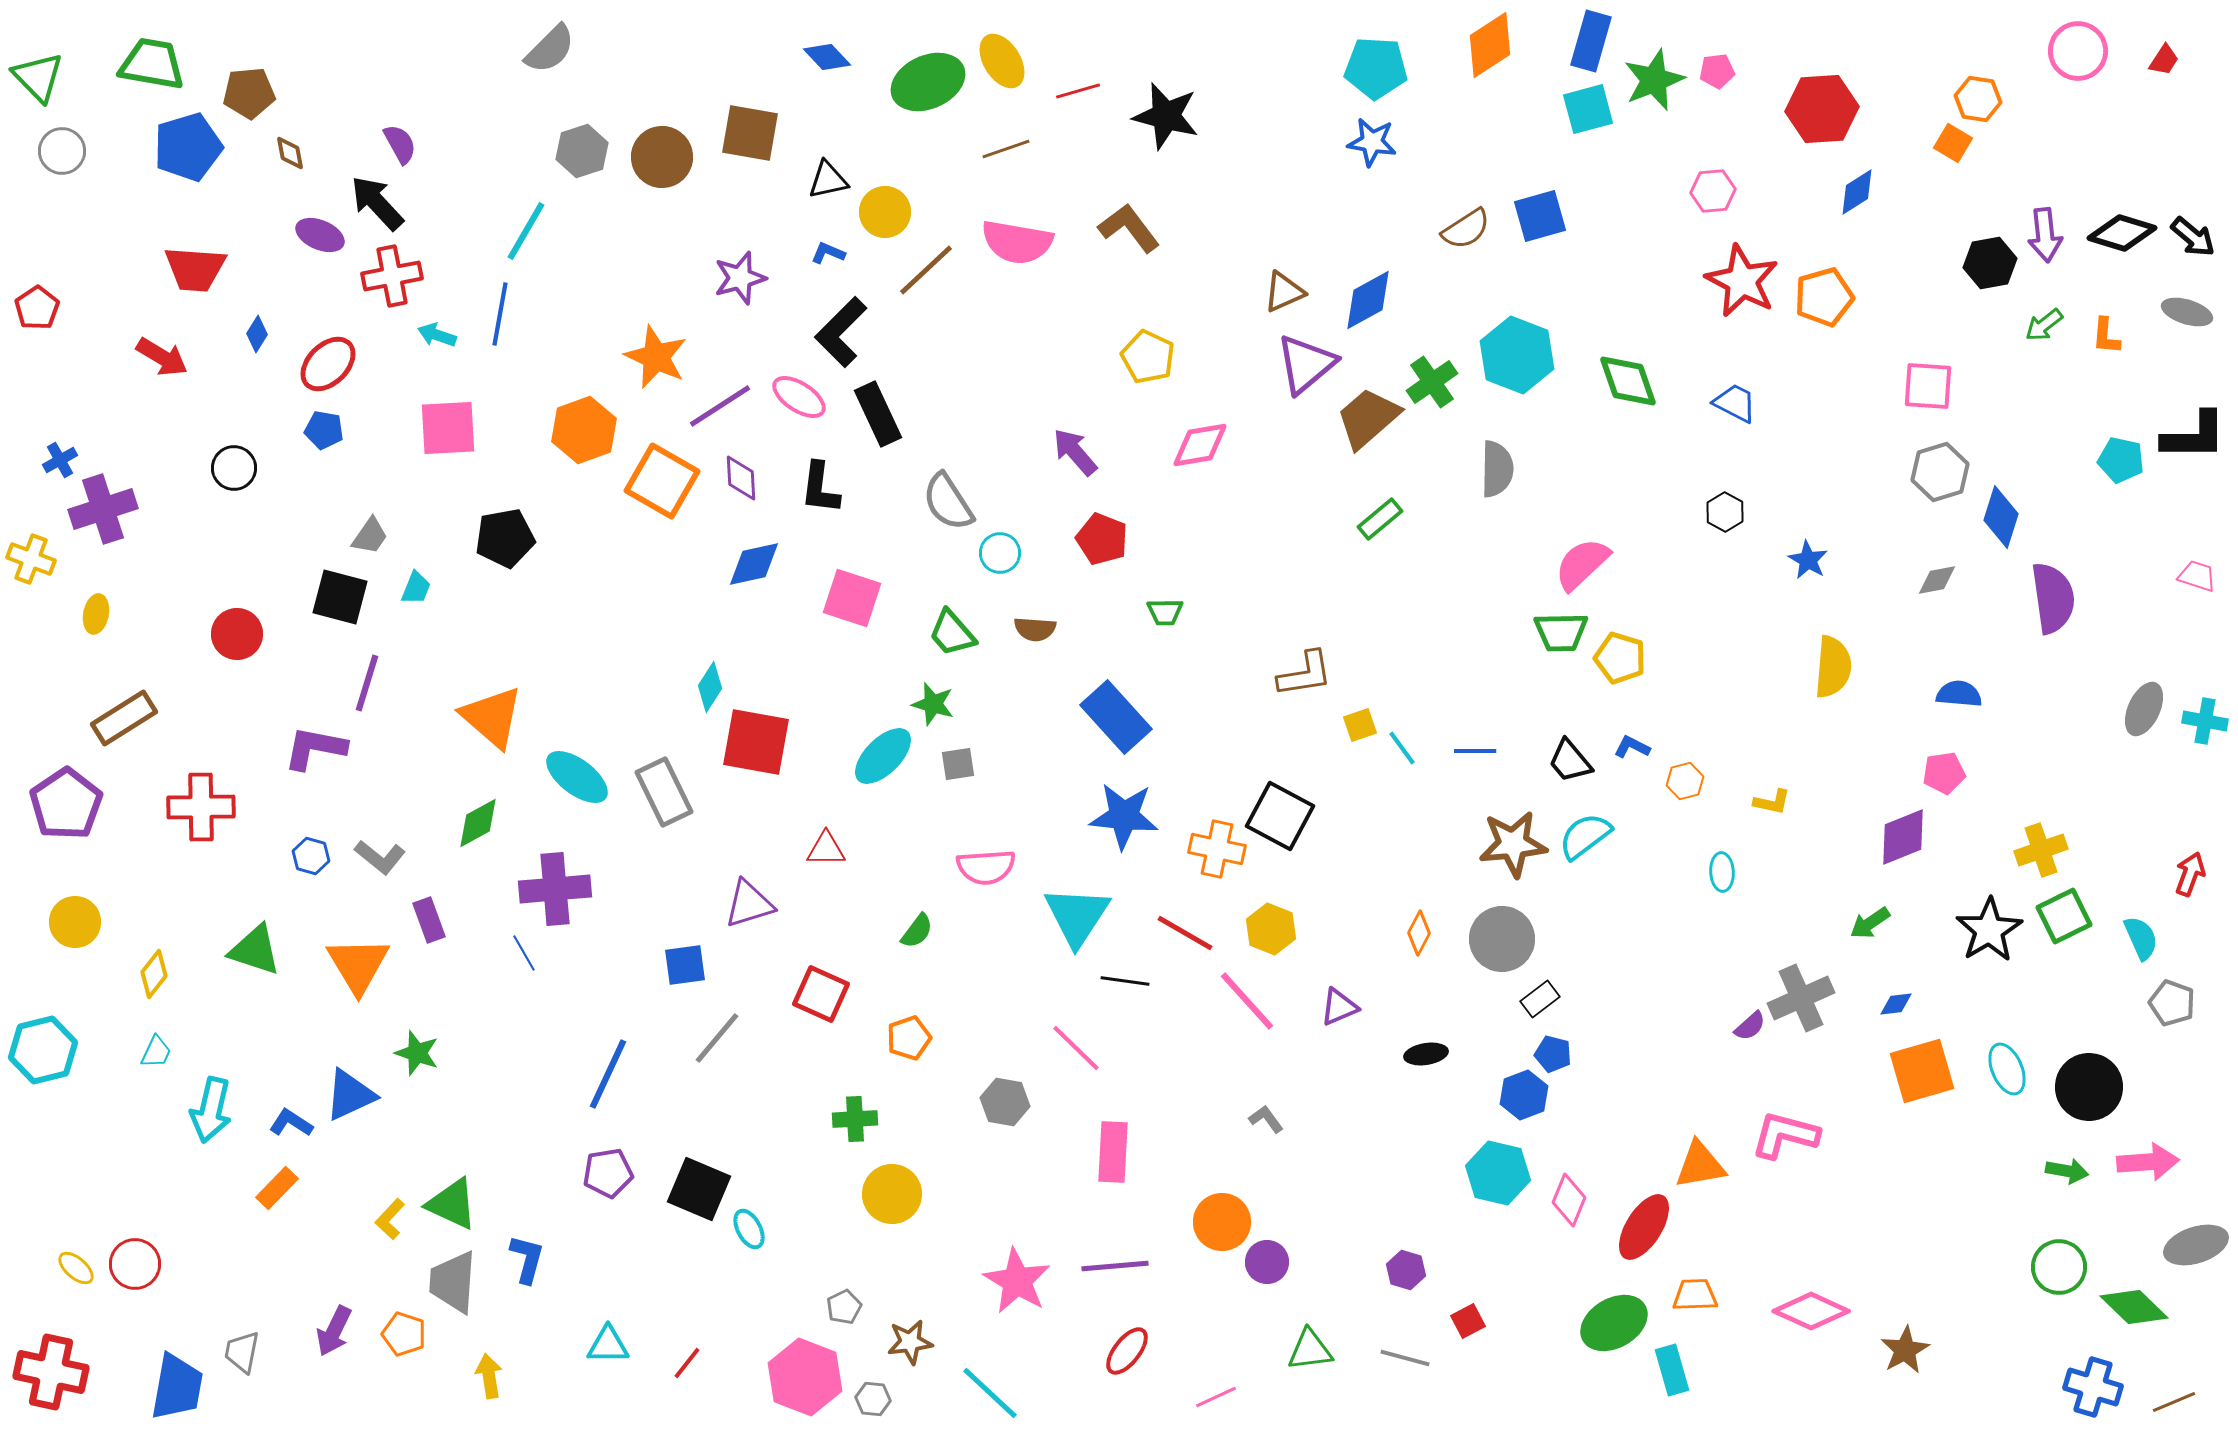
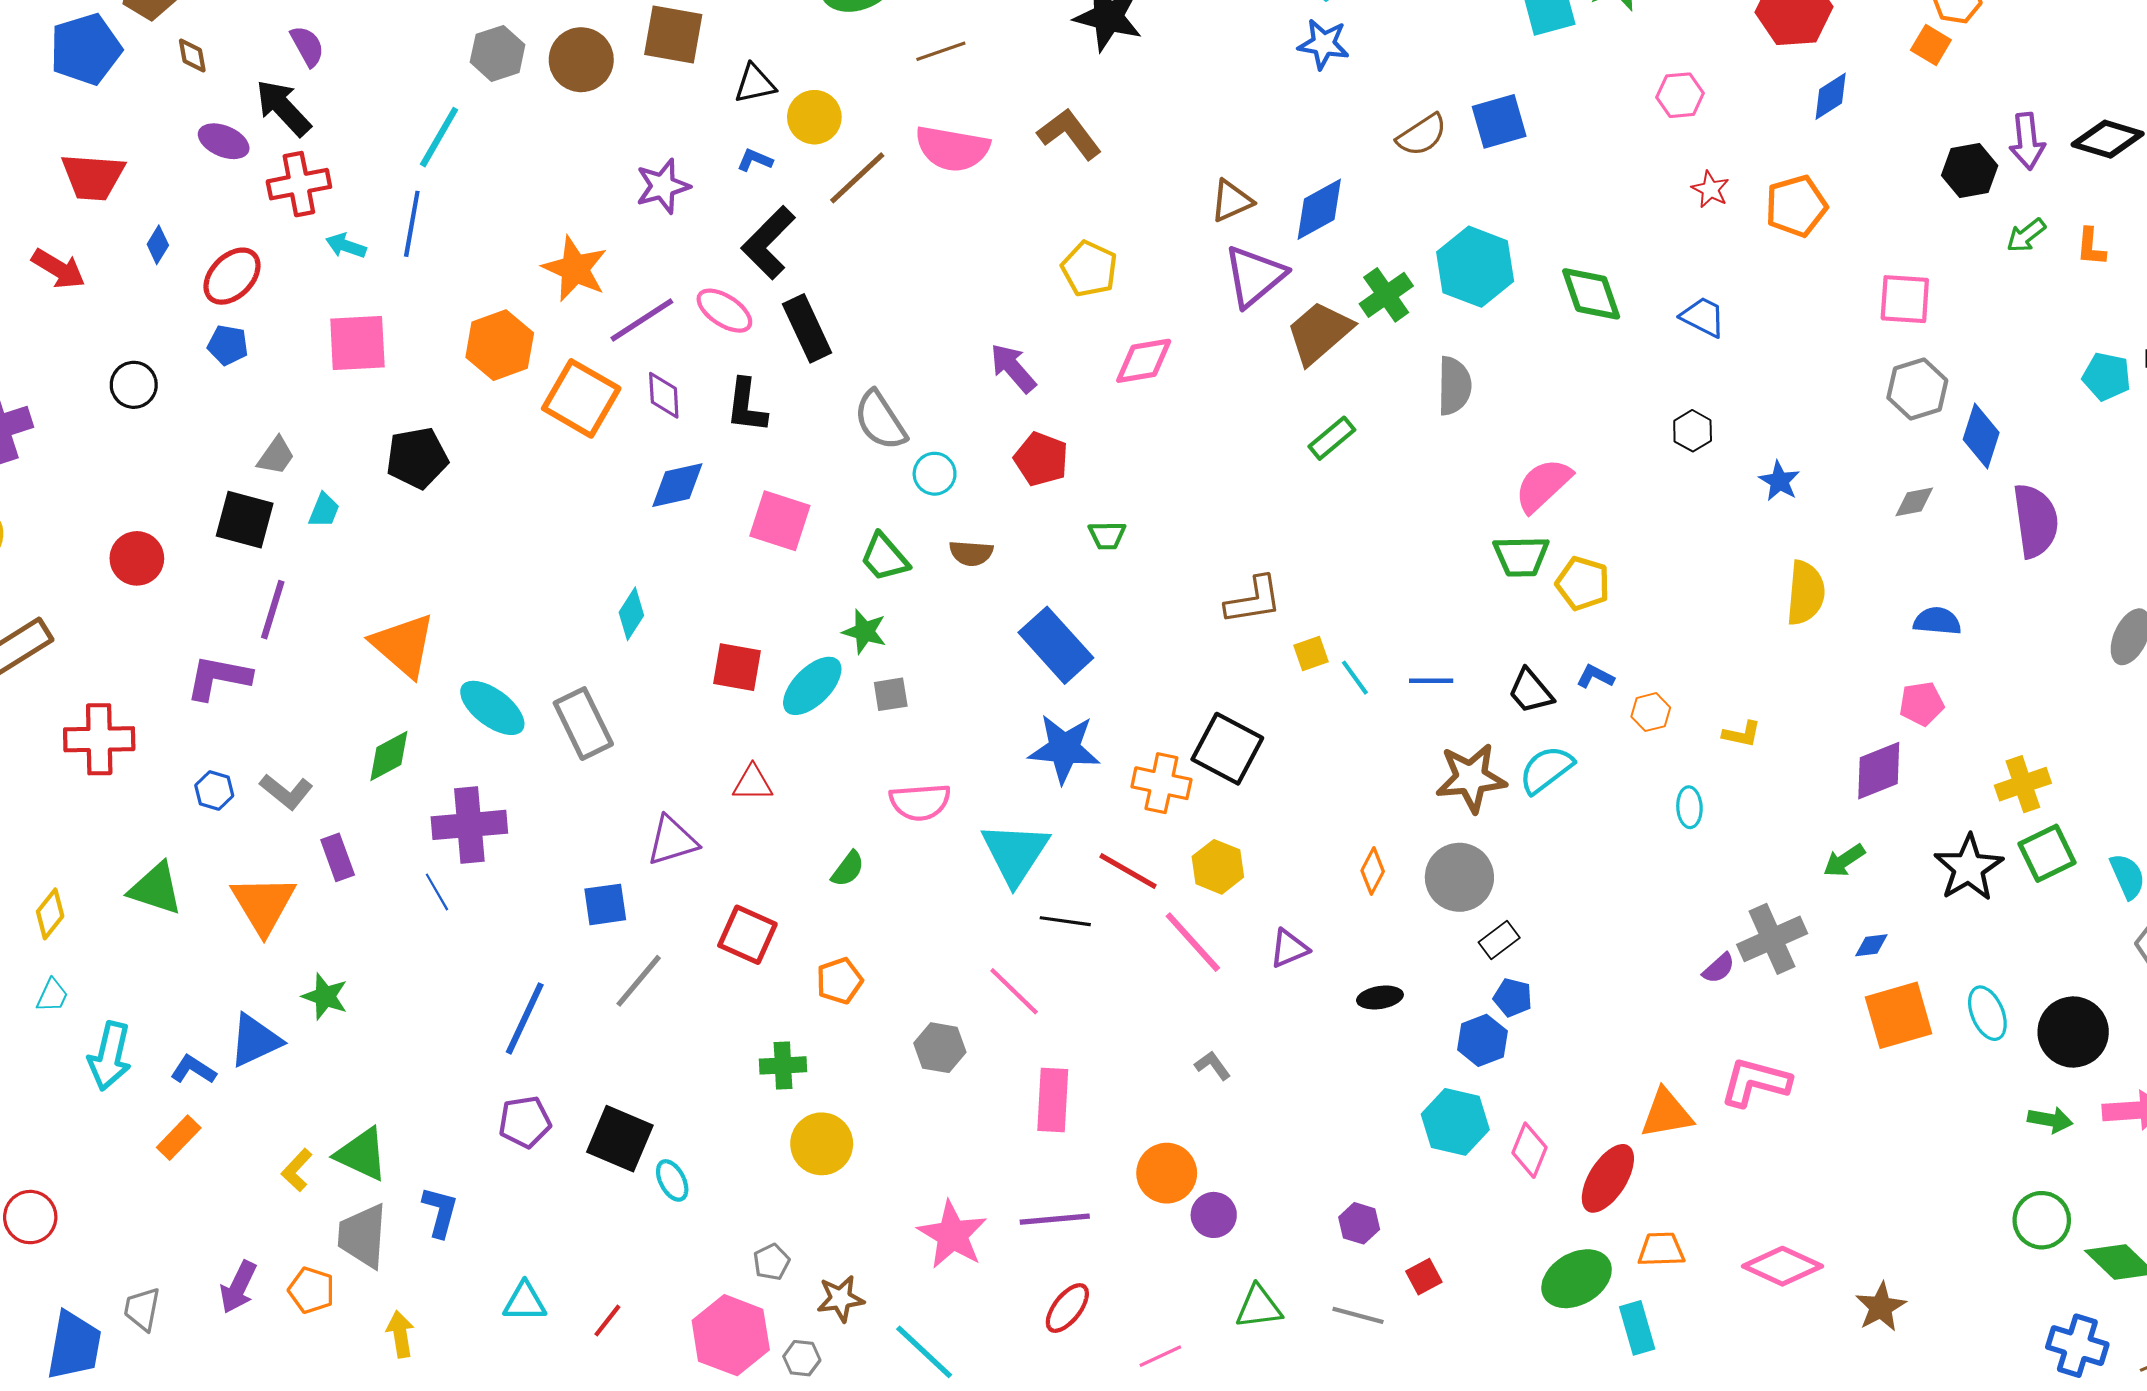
red star: (1742, 281) -> (1710, 189), size x0.5
red square: (756, 742) -> (737, 667), moved, size x0.7

